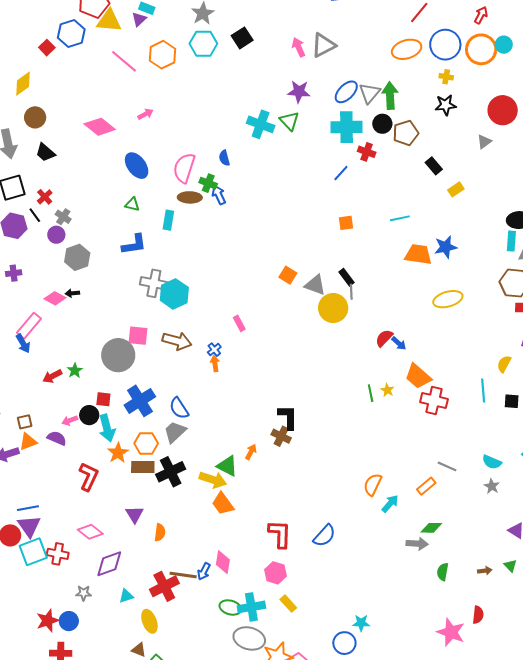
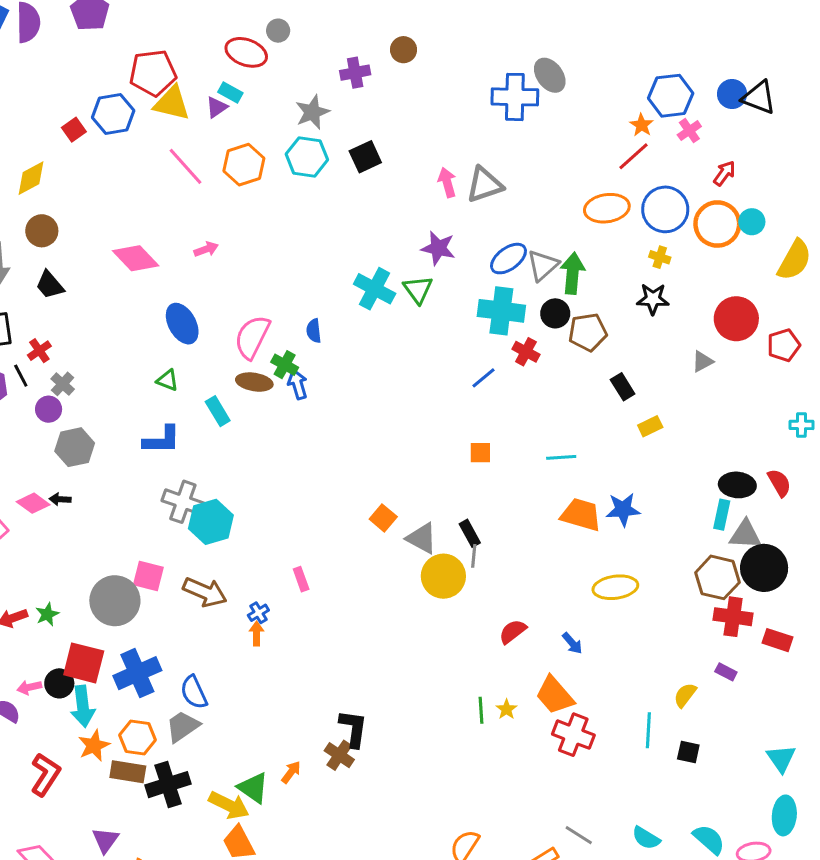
cyan rectangle: (168, 220) -> (218, 411), turned -48
blue arrow: (399, 343) -> (572, 643), moved
red square: (103, 399) -> (84, 663), size x1.8

